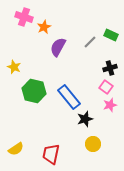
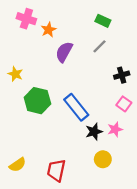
green rectangle: (111, 35) -> (103, 21), moved
pink square: (106, 87) -> (124, 104), moved
pink star: (110, 105) -> (115, 129), moved

